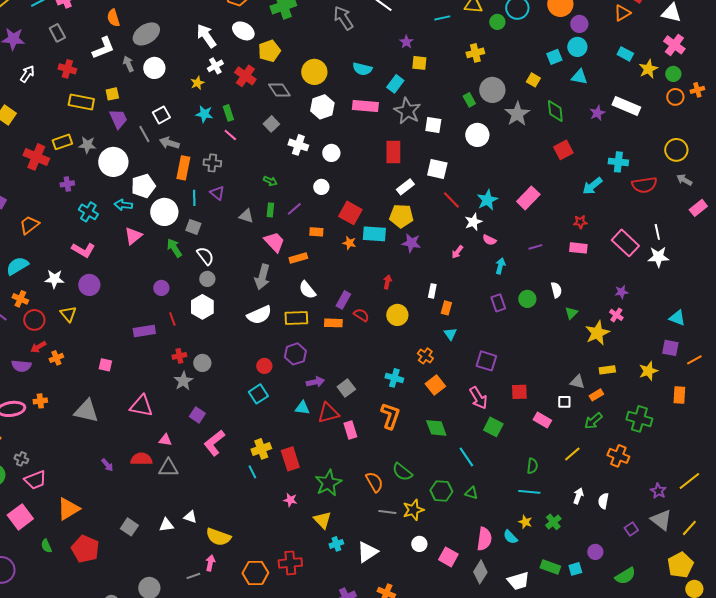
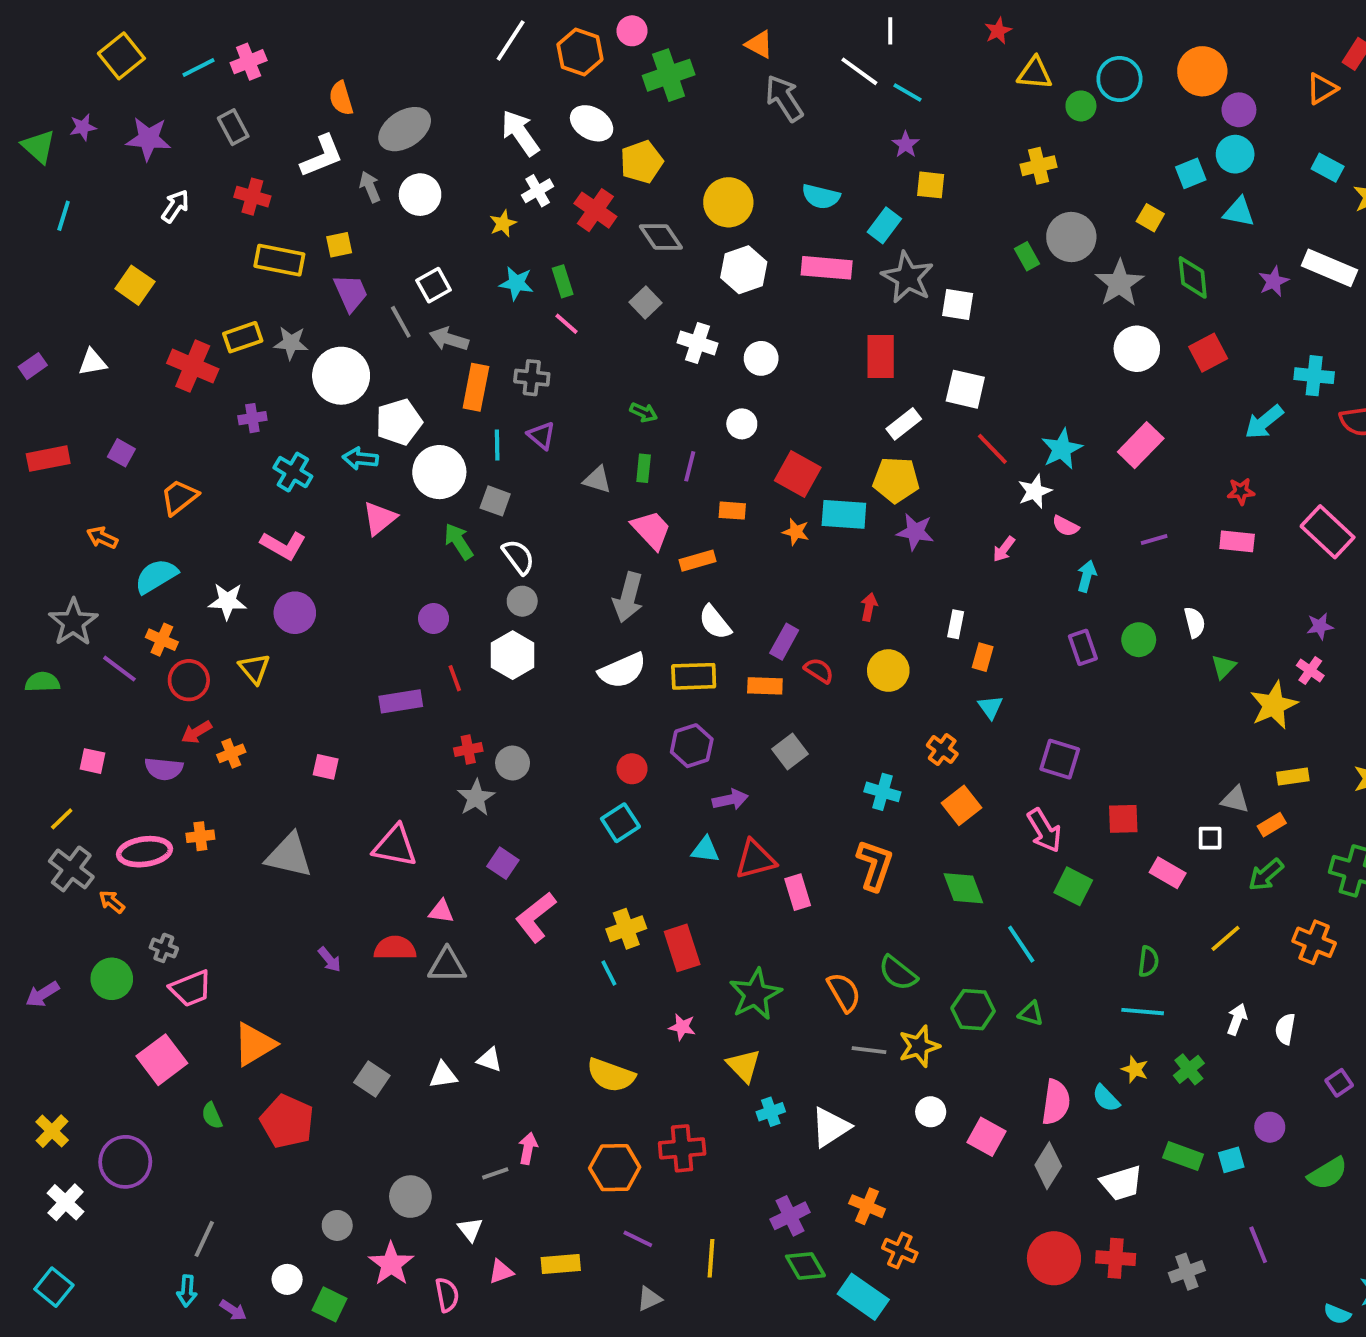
cyan line: (442, 18) -> (908, 92), moved, turned 42
white circle: (477, 135) -> (1137, 349), moved
purple line: (294, 209) -> (690, 466), turned -35
gray square: (346, 388) -> (790, 751), moved
yellow semicircle: (218, 537) -> (611, 1075), moved

